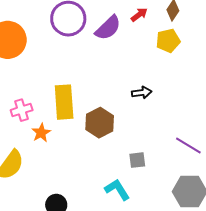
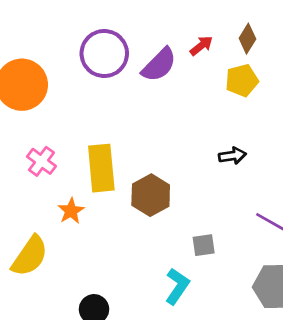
black arrow: (142, 93) -> (232, 156), moved
pink cross: (22, 110) -> (41, 161), moved, turned -35
cyan L-shape: (117, 190) -> (177, 286), turned 68

